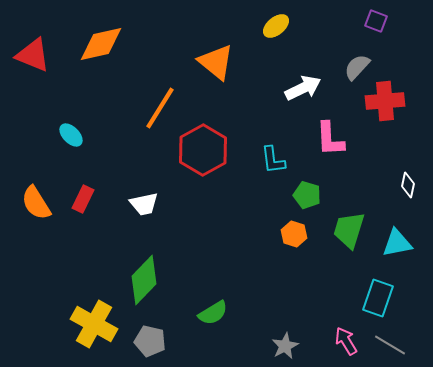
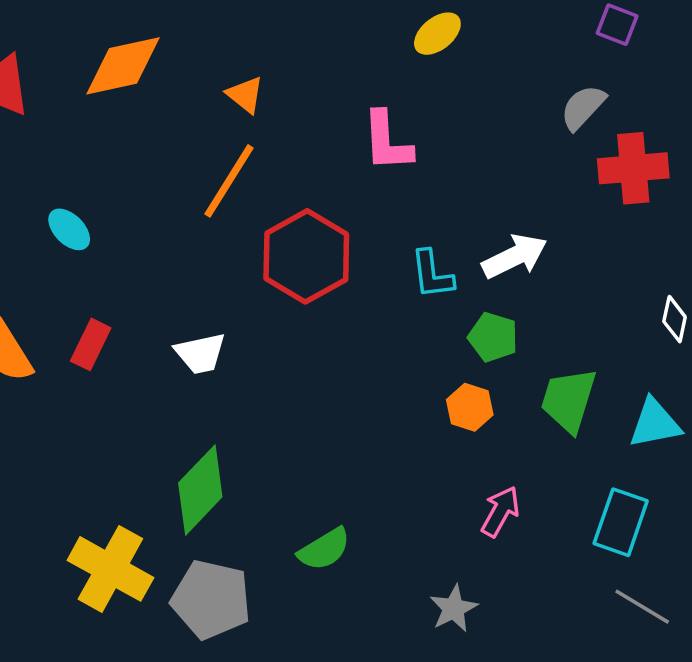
orange triangle: (216, 62) -> (245, 95), moved, size x0.6
white arrow: (303, 88) -> (515, 256), moved
pink L-shape: (330, 139) -> (387, 141), moved
gray pentagon: (150, 341) -> (211, 599), size x1.4
pink arrow: (346, 341) -> (500, 511), moved, turned 60

